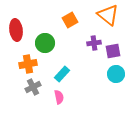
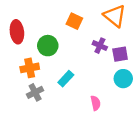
orange square: (70, 20) -> (74, 21), turned -35
purple cross: (94, 43) -> (100, 46), turned 32
pink semicircle: (59, 97) -> (96, 103), moved

